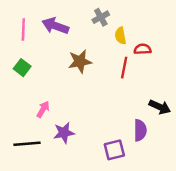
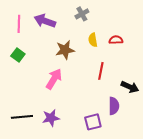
yellow semicircle: (120, 36) -> (93, 40), moved
red line: (124, 68) -> (101, 71), moved
pink arrow: (43, 109) -> (54, 79), moved, size x1.5
purple star: (64, 133) -> (51, 118), moved

